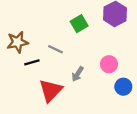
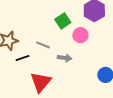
pink circle: (109, 64) -> (80, 35), moved
gray arrow: (78, 74) -> (65, 58), moved, turned -112

